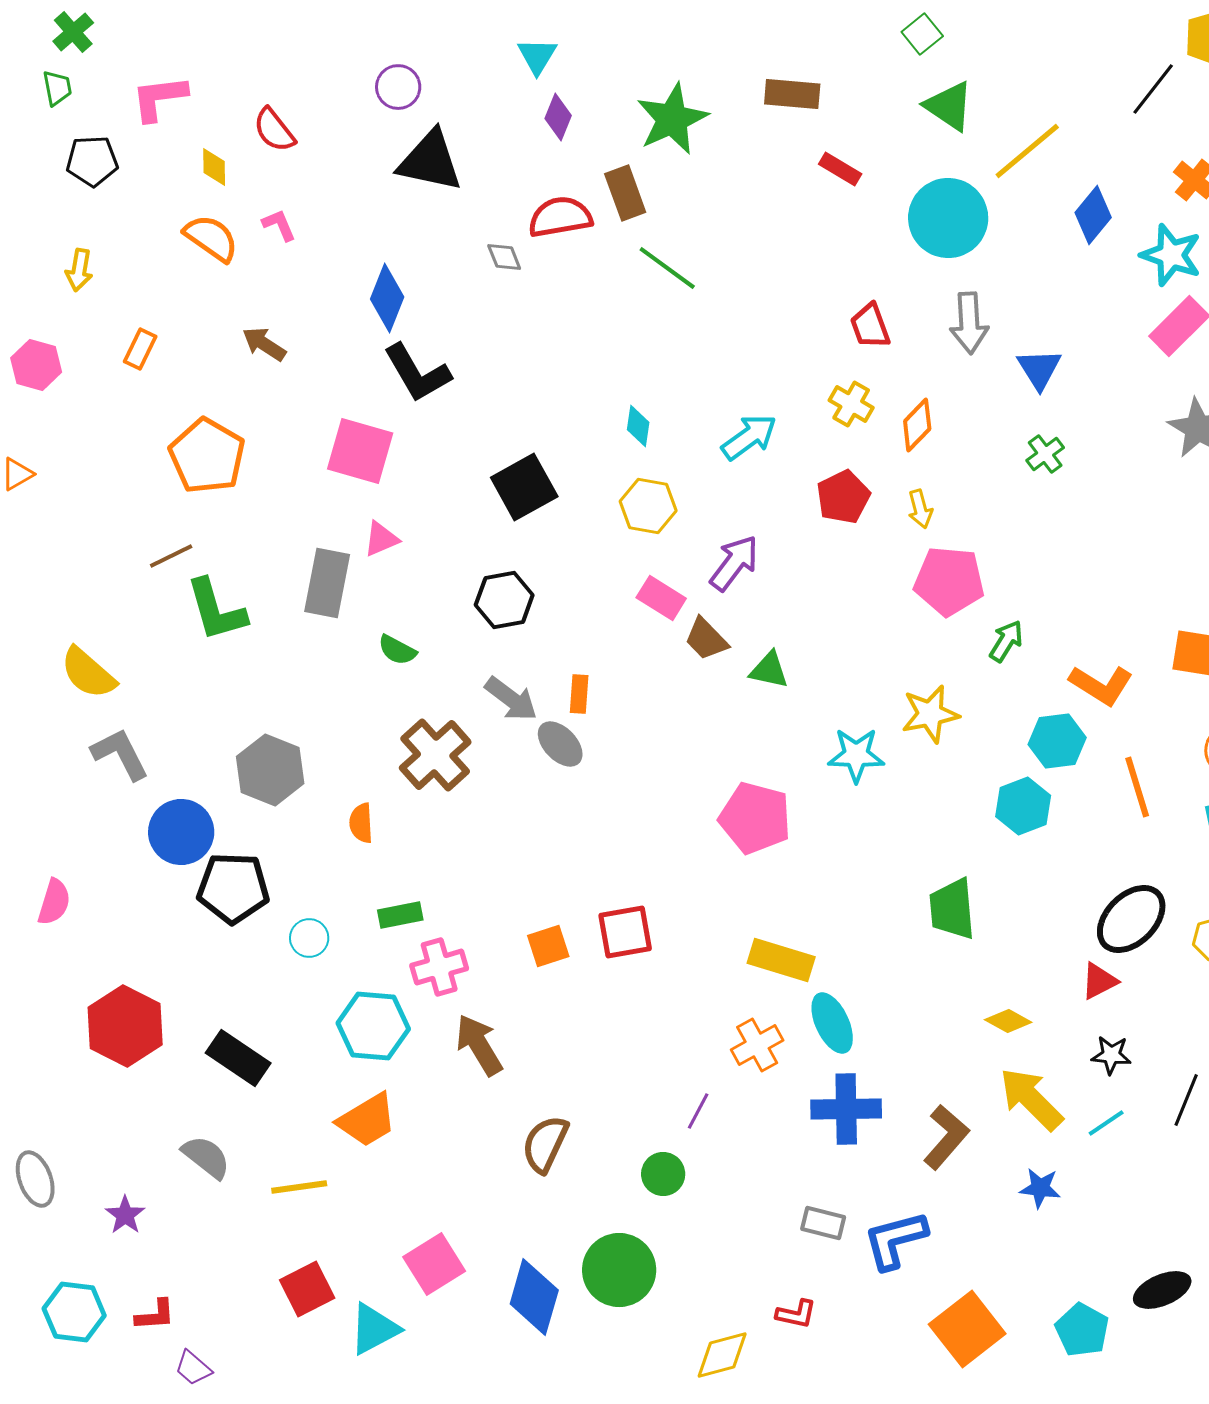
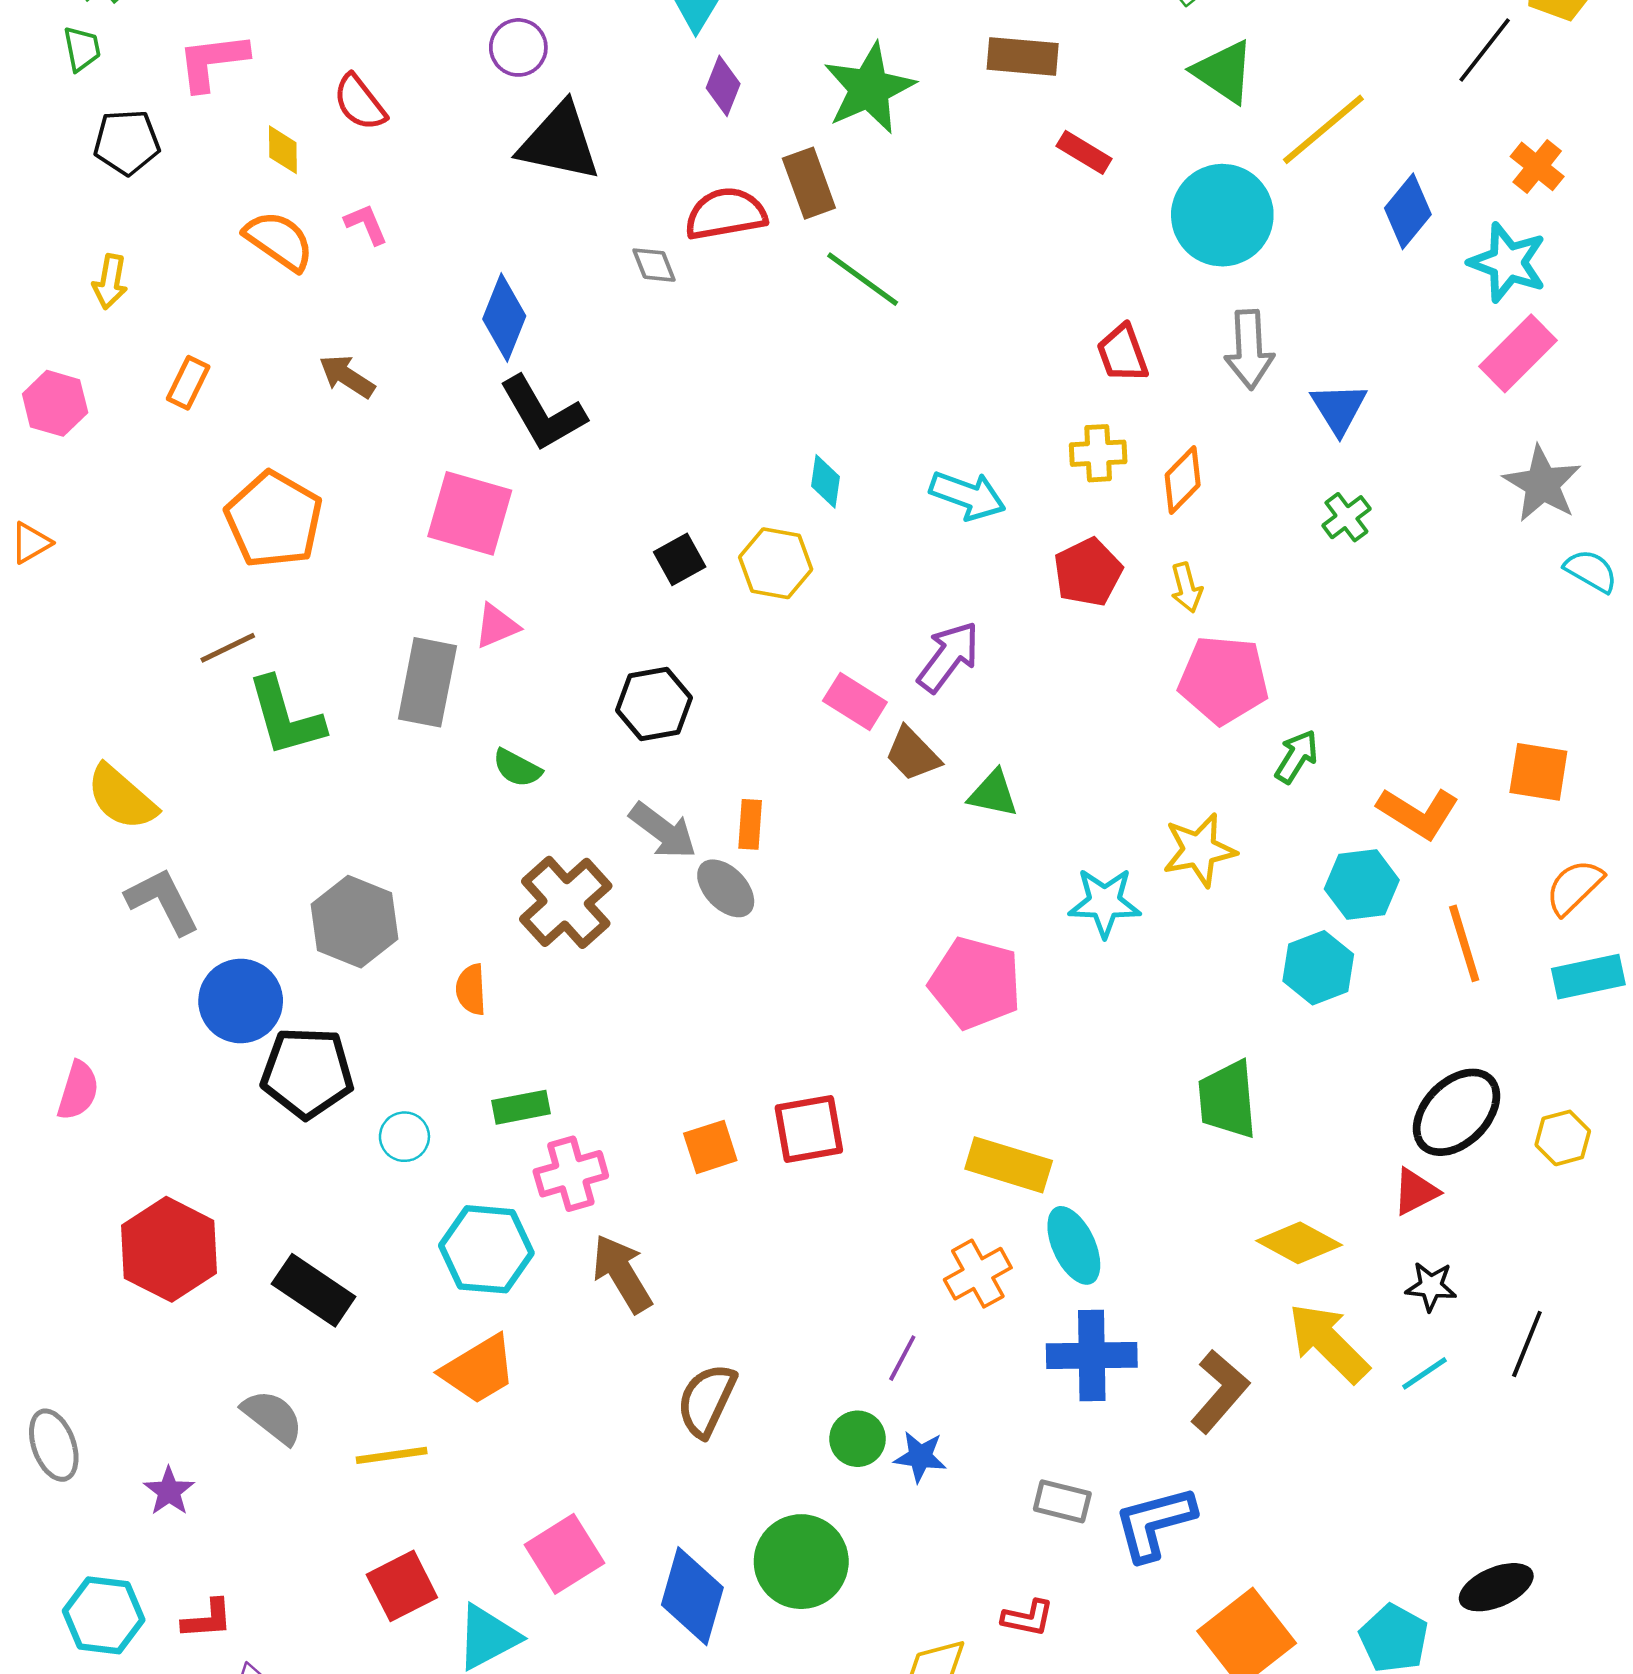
yellow cross: (851, 404) -> (1098, 453), turned -33
cyan arrow: (749, 437) -> (968, 495), turned 56
black square: (524, 487) -> (680, 559), size x0.6
yellow hexagon: (648, 506) -> (776, 563), moved
yellow diamond: (1008, 1021) -> (1299, 1243), size x1.4
blue star: (1040, 1188) -> (920, 1457), moved

